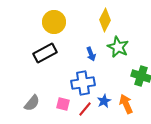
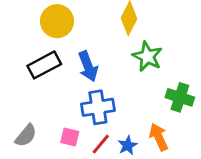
blue arrow: (91, 54) -> (88, 66), moved, size x1.5
blue star: (104, 101) -> (128, 145), moved

